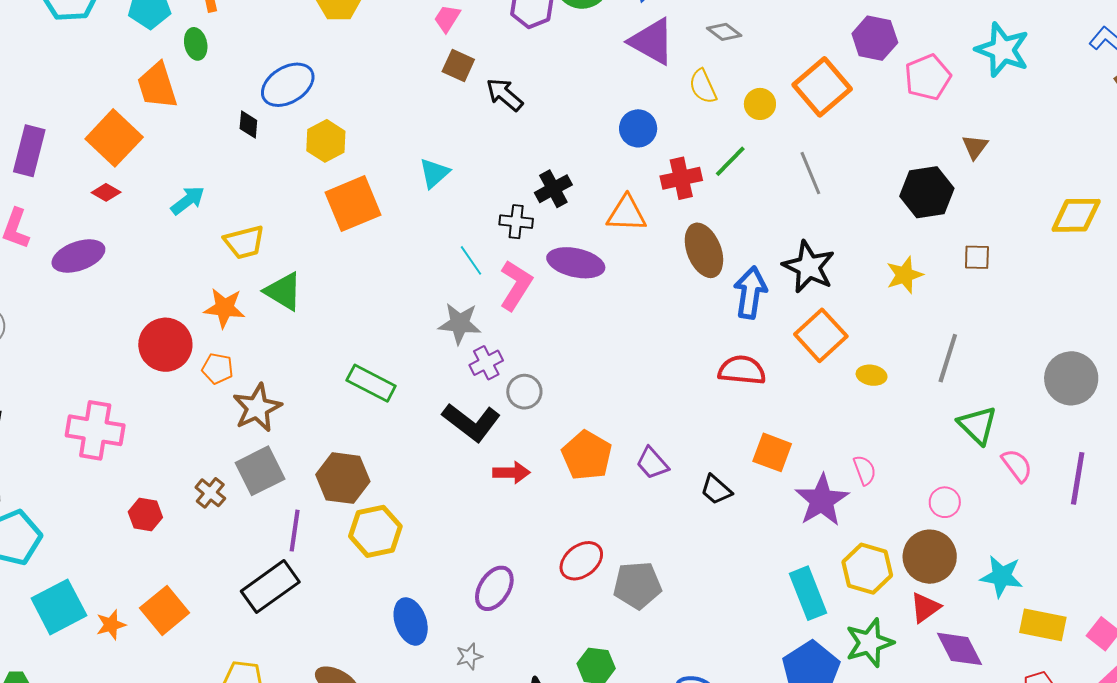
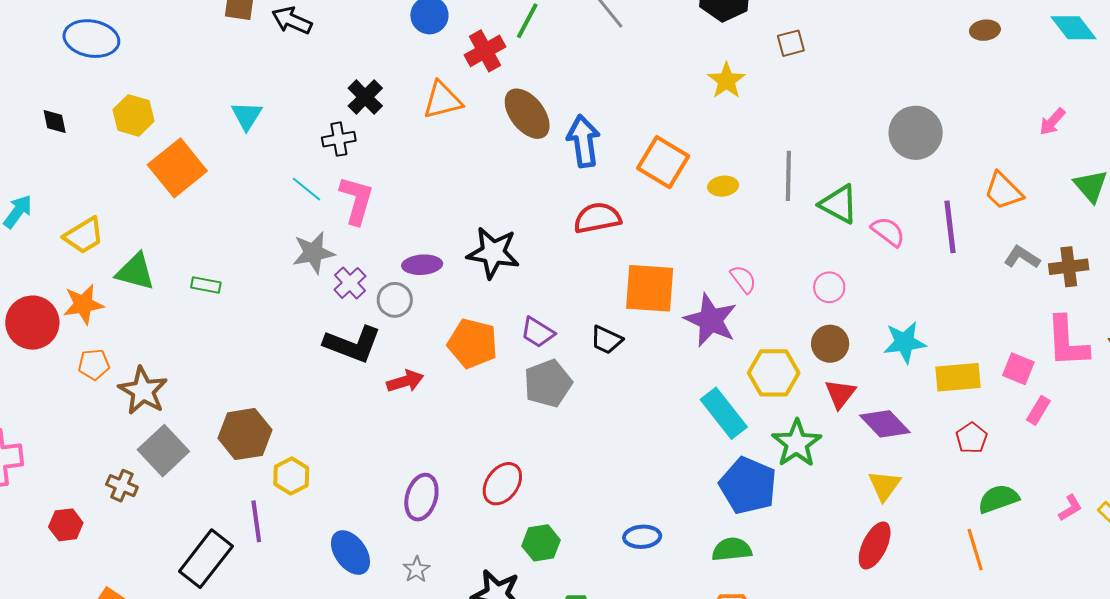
blue ellipse: (288, 85) -> (91, 39), moved, turned 58
purple ellipse: (576, 263) -> (422, 265), moved, size x0.7
black star: (809, 267) -> (493, 253), moved
red circle: (165, 345) -> (32, 323), moved
gray line: (948, 358) -> (788, 176), moved
green rectangle: (371, 383) -> (206, 285), moved, size x0.6
orange square: (772, 452) -> (650, 288), size x1.4
purple line: (295, 531) -> (256, 521), moved
yellow hexagon: (375, 531) -> (291, 476), size x0.7
brown circle: (930, 557) -> (830, 344), size x0.7
red ellipse: (581, 561) -> (502, 484), moved
gray pentagon: (637, 585) -> (548, 383), moved

